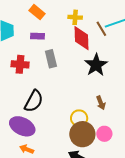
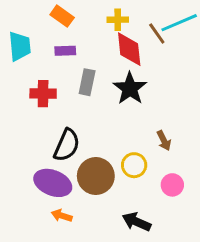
gray rectangle: (51, 59) -> (87, 82), turned 30
black star: (96, 65) -> (130, 88), moved
brown circle: (82, 134) -> (96, 176), moved

